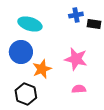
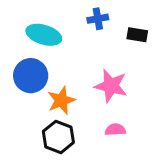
blue cross: (76, 15) -> (98, 19), moved
black hexagon: (26, 94) -> (58, 137), moved

